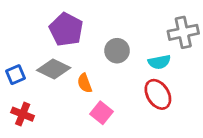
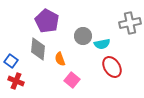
cyan semicircle: (159, 62) -> (102, 44), moved
gray diamond: (54, 69) -> (38, 49), turned 70
blue square: (16, 75) -> (11, 61), moved, turned -32

